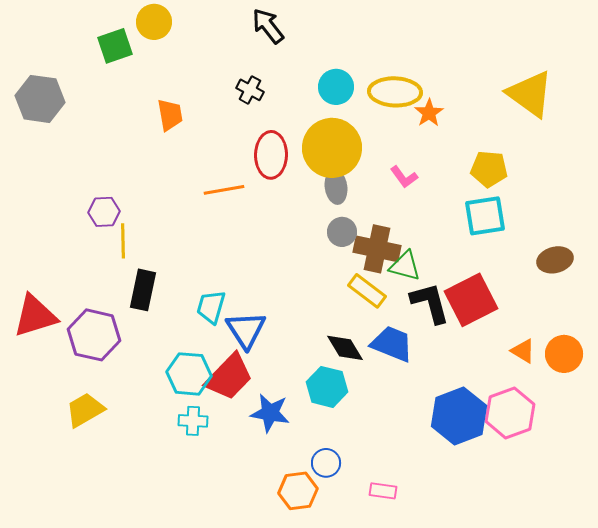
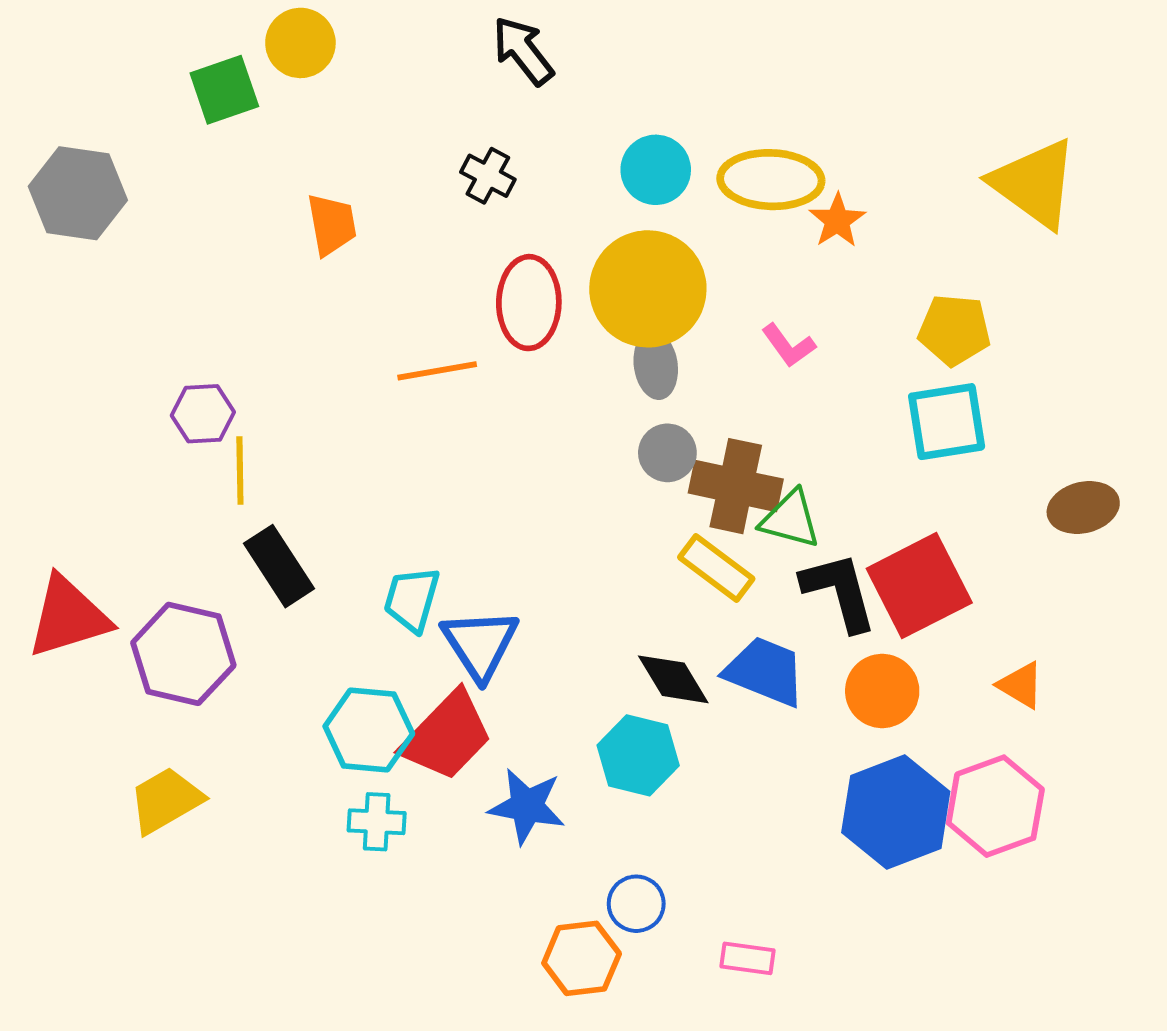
black rectangle: (143, 290) -> (279, 566), turned -45
orange circle: (564, 354) -> (882, 691), moved

